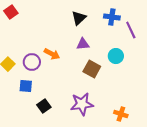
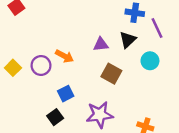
black triangle: (79, 18) -> (128, 40), moved
cyan circle: (116, 56) -> (150, 61), moved
blue square: (26, 86) -> (66, 94), moved, turned -32

